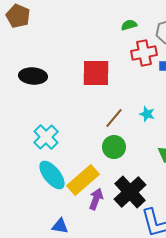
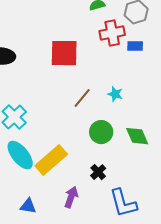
green circle: (114, 147) -> (101, 132), moved
black cross: (130, 192) -> (98, 172), size x0.5
purple arrow: (96, 199) -> (71, 197), moved

